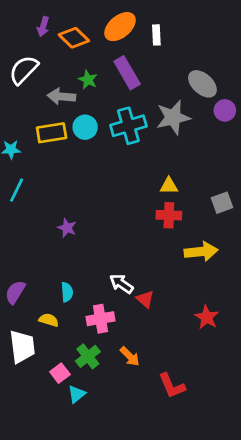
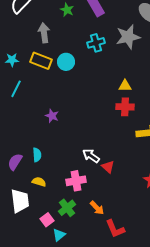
gray arrow: (61, 96) -> (44, 33), moved, turned 78
cyan cross: (128, 126) -> (96, 43), size x0.7
cyan circle: (85, 127) -> (66, 62), moved
yellow rectangle: (52, 133) -> (41, 61), moved, turned 30
cyan semicircle: (67, 292) -> (37, 155), moved
red L-shape: (172, 386) -> (115, 229), moved

